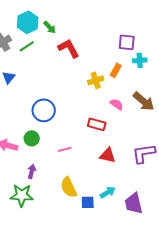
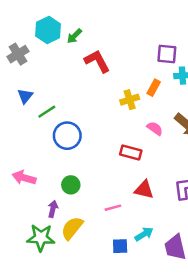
green arrow: (50, 27) -> (74, 36), turned 88
green line: (27, 46) -> (47, 112), moved
green circle: (32, 138) -> (71, 185), moved
pink line: (65, 149) -> (113, 208), moved
yellow semicircle: (69, 187) -> (72, 228), moved, turned 65

